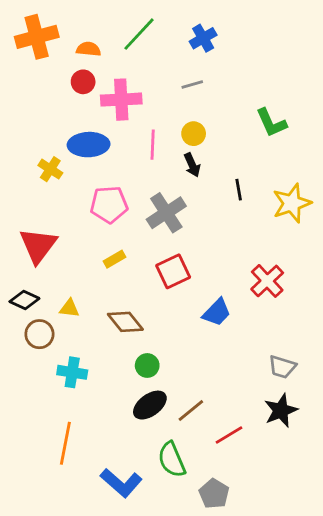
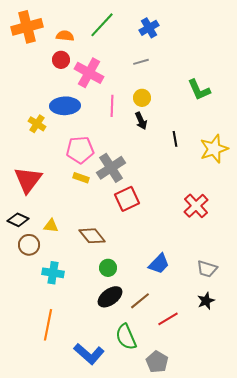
pink cross: (121, 100) -> (89, 73), turned 32
gray cross: (166, 213) -> (111, 168), moved
yellow rectangle: (114, 259) -> (81, 178), moved, turned 49
blue trapezoid: (217, 312) -> (159, 264), moved
black star: (281, 411) -> (206, 301), size x0.7

